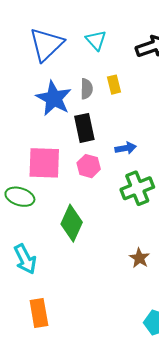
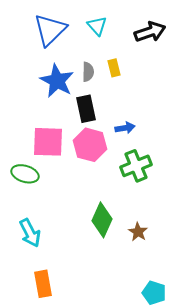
pink hexagon: (89, 166) -> (90, 145), size x1.5
green diamond: (72, 223) -> (102, 220), moved

